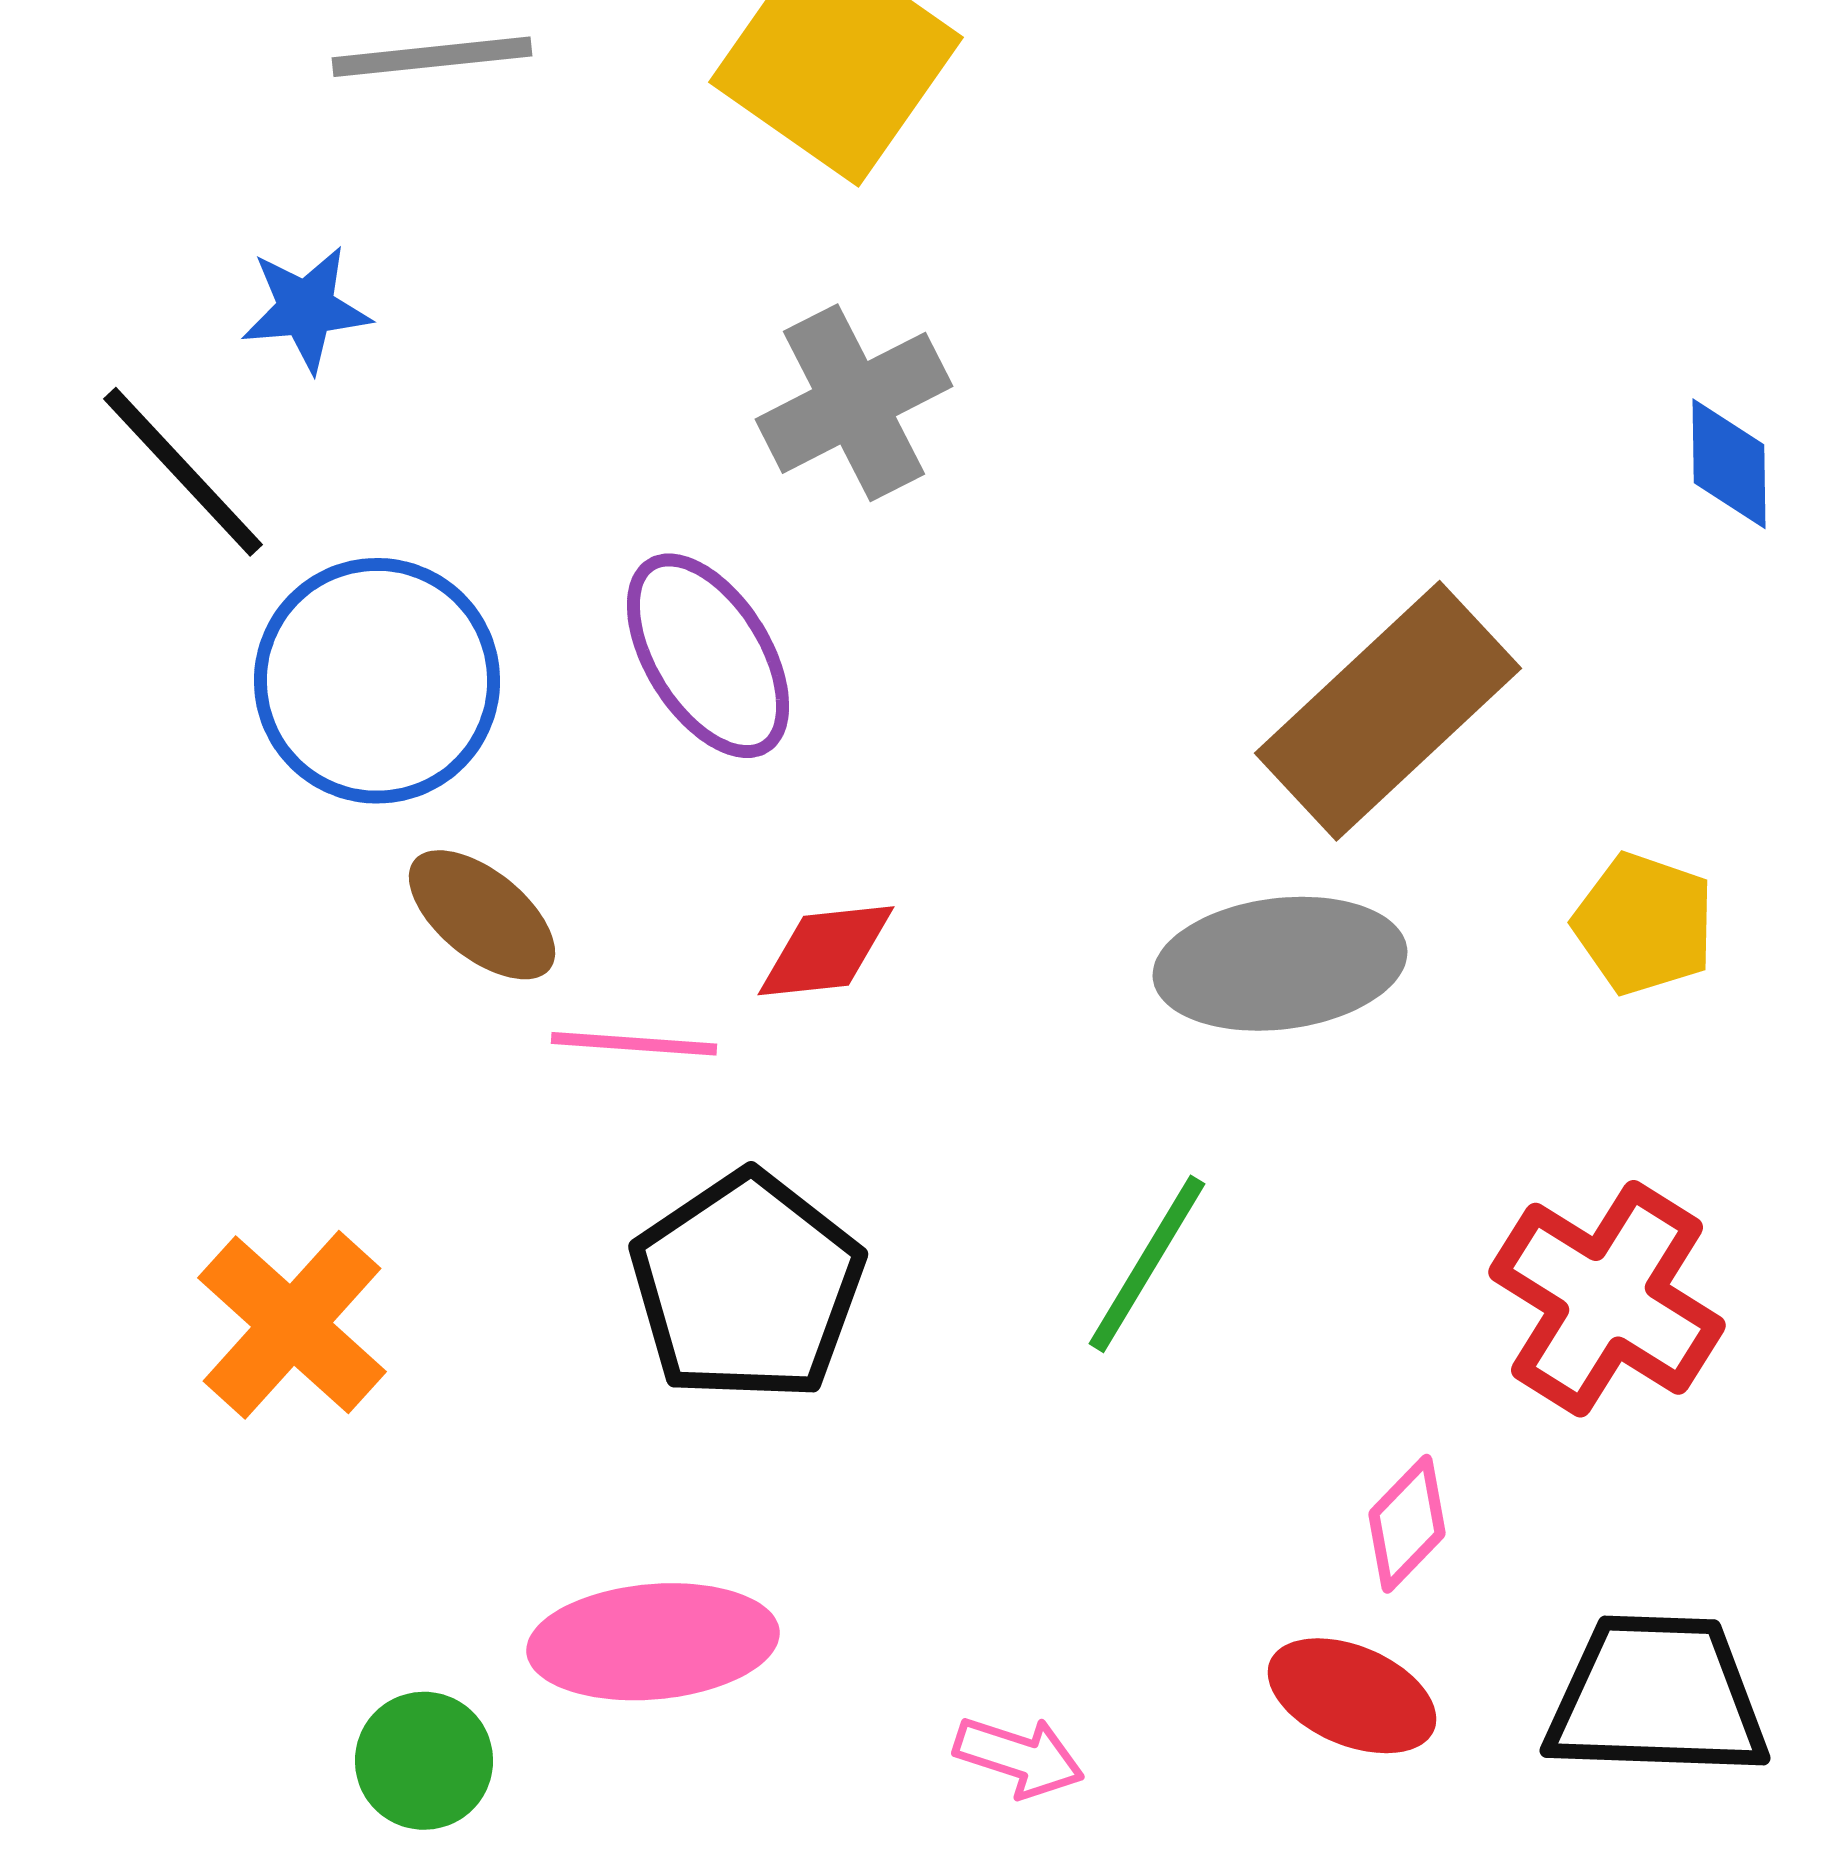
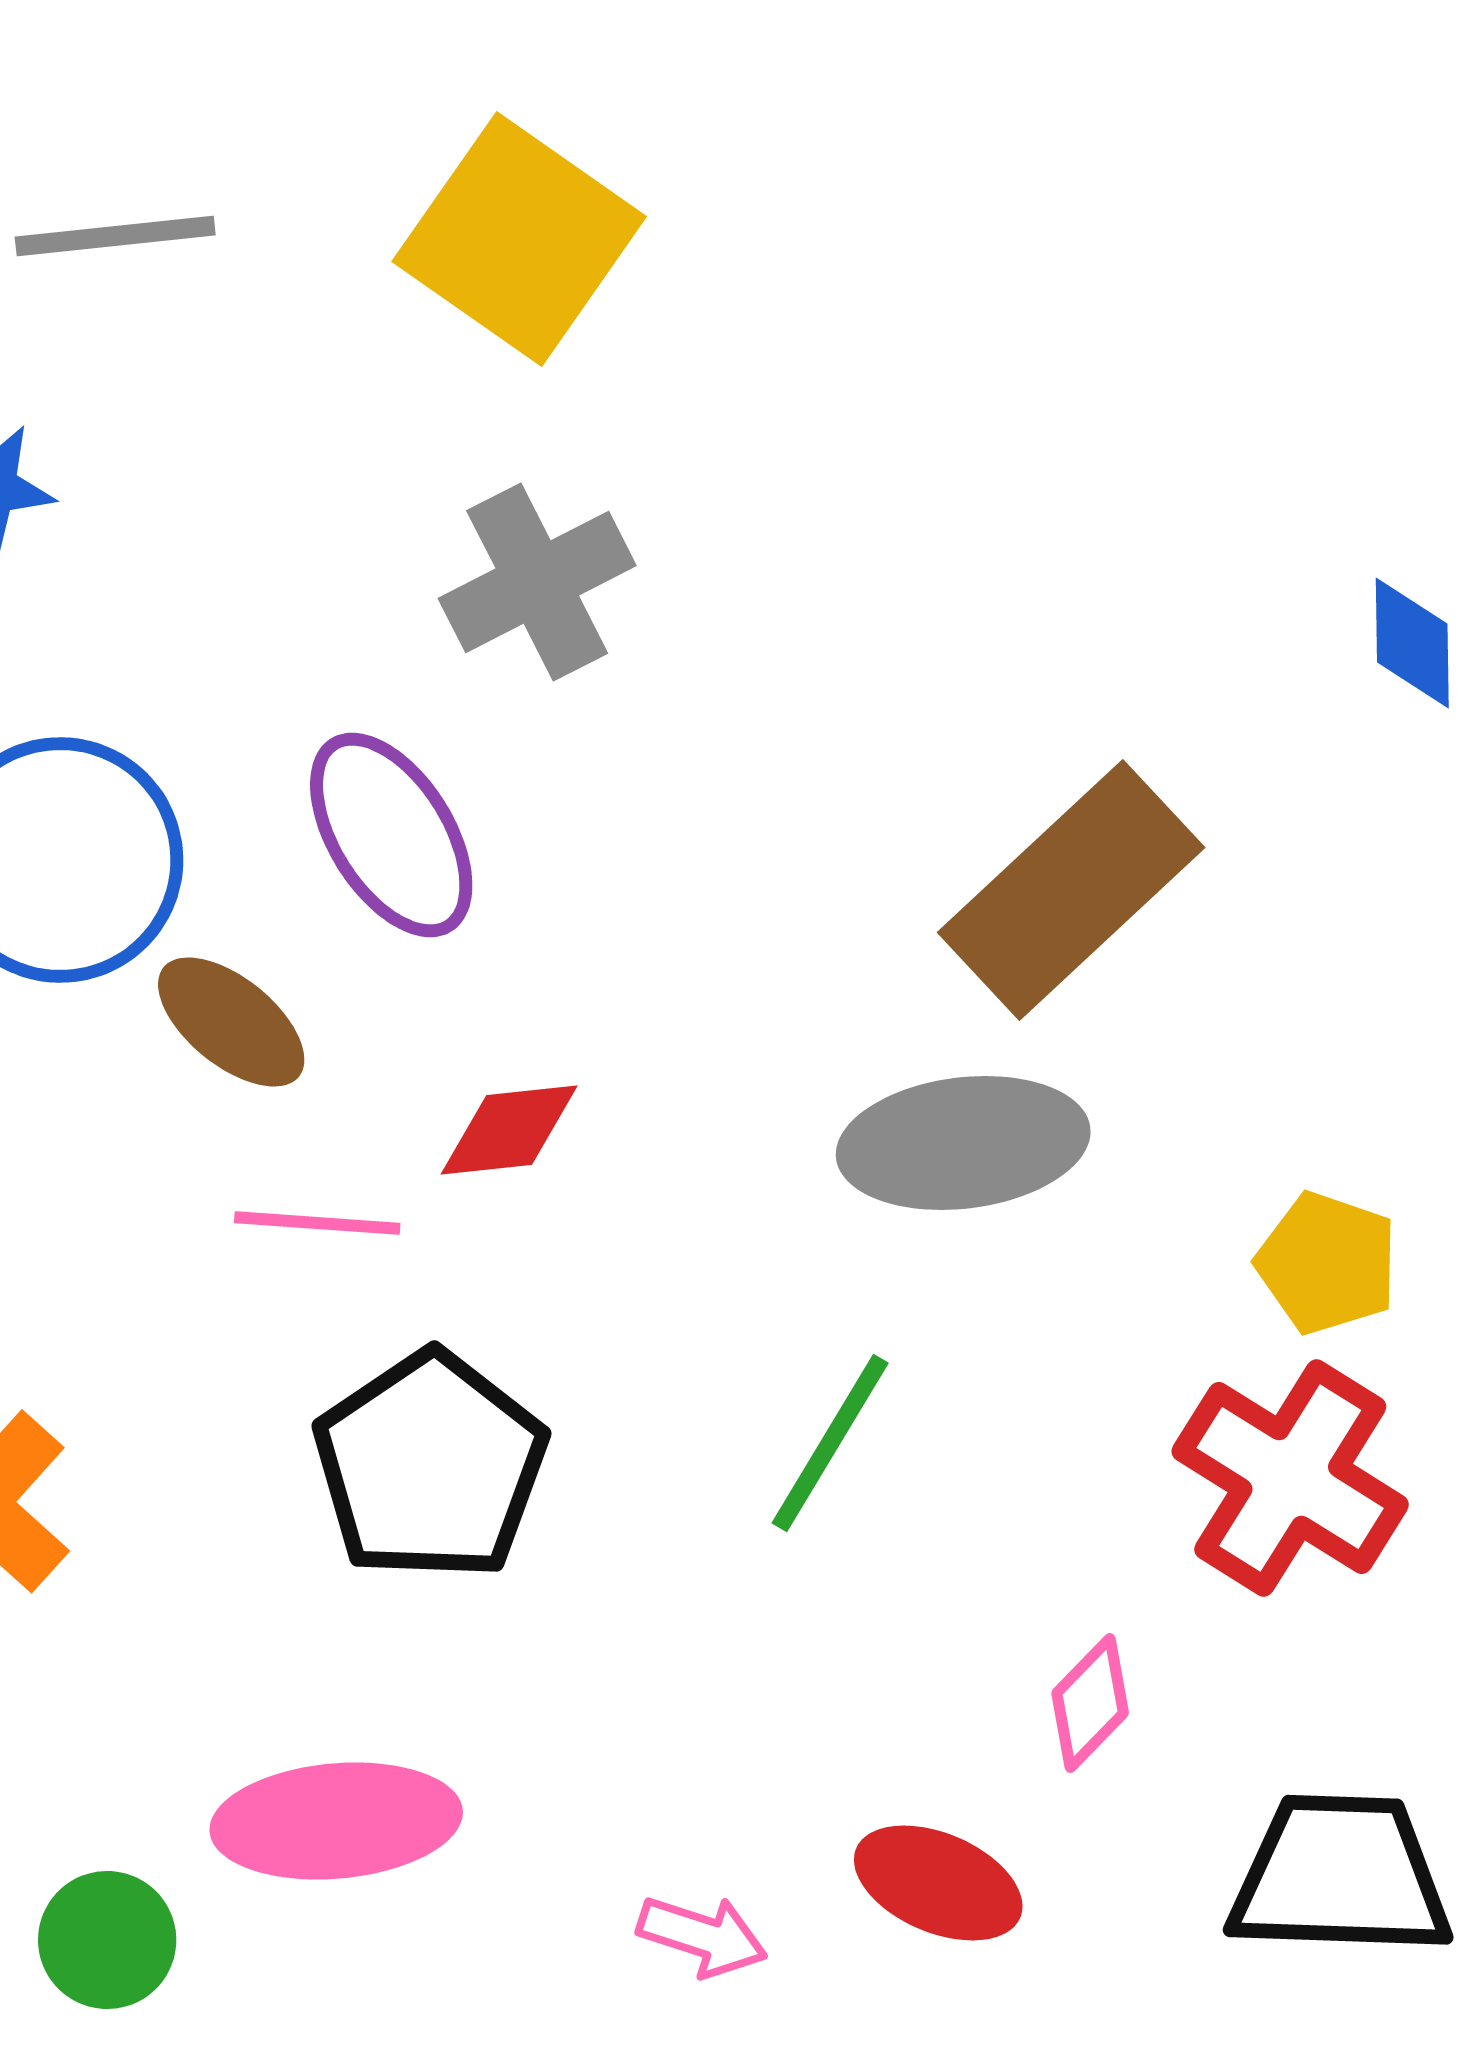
brown ellipse: (482, 915) -> (231, 1022), moved
yellow pentagon: (1644, 924) -> (1327, 1263), moved
red ellipse: (1352, 1696) -> (938, 1883), moved

